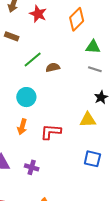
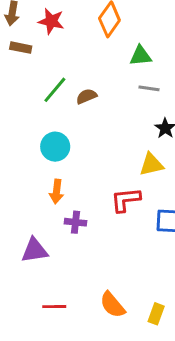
brown rectangle: (12, 36) -> (21, 48), moved
red L-shape: (51, 132) -> (126, 200), moved
purple cross: (32, 167) -> (75, 222), moved

